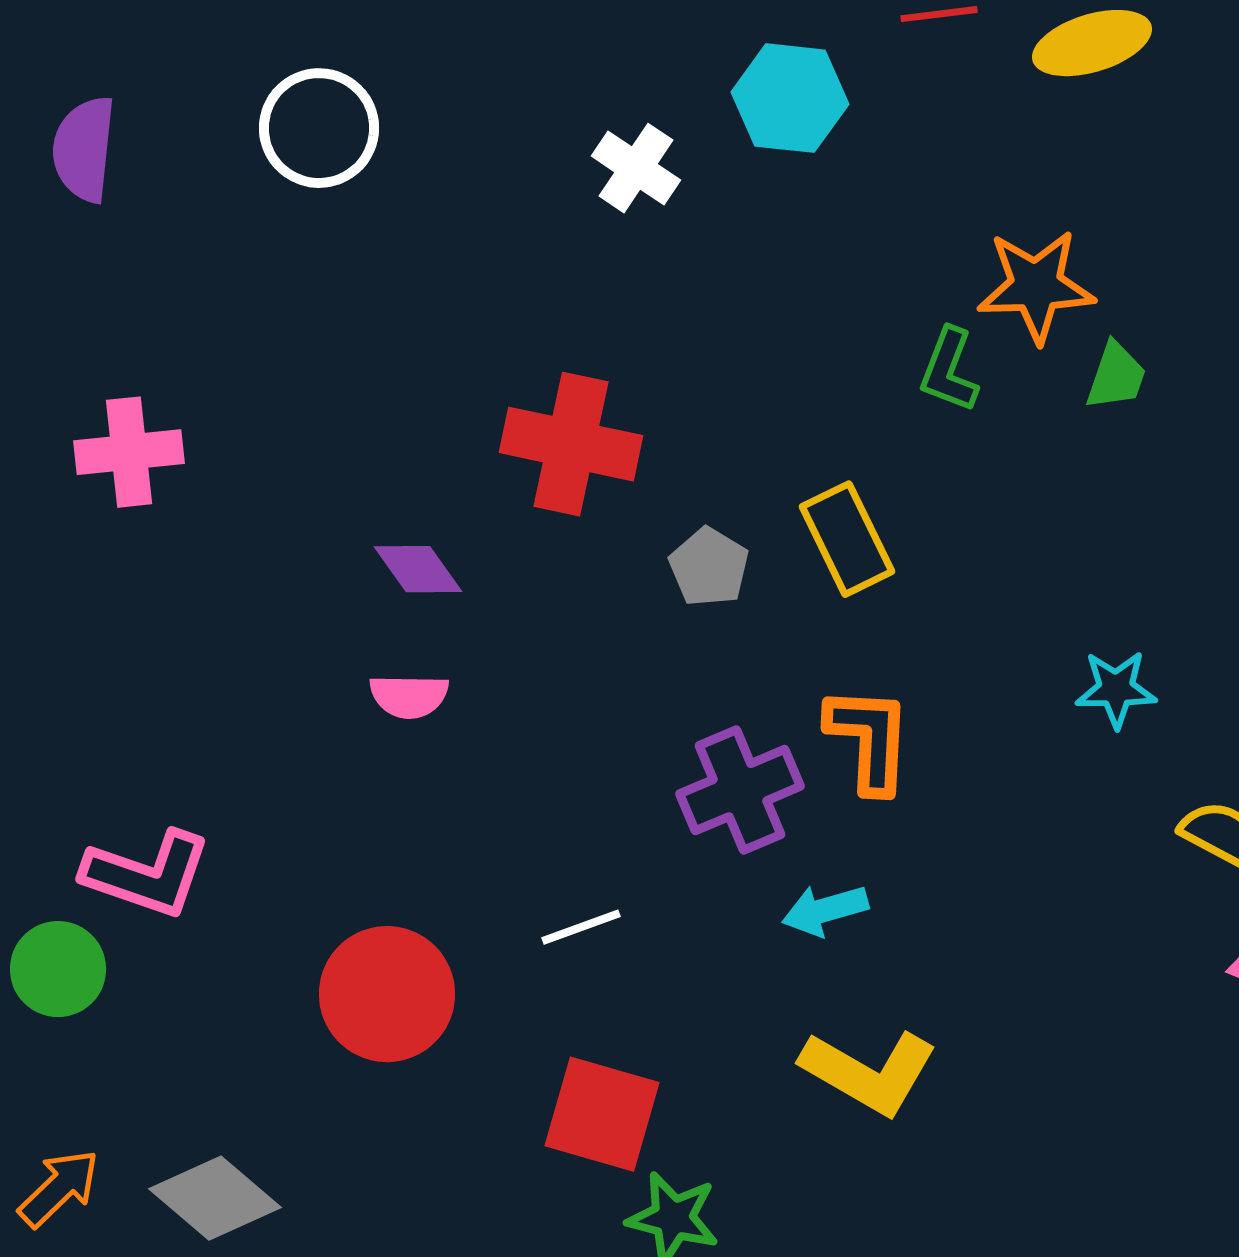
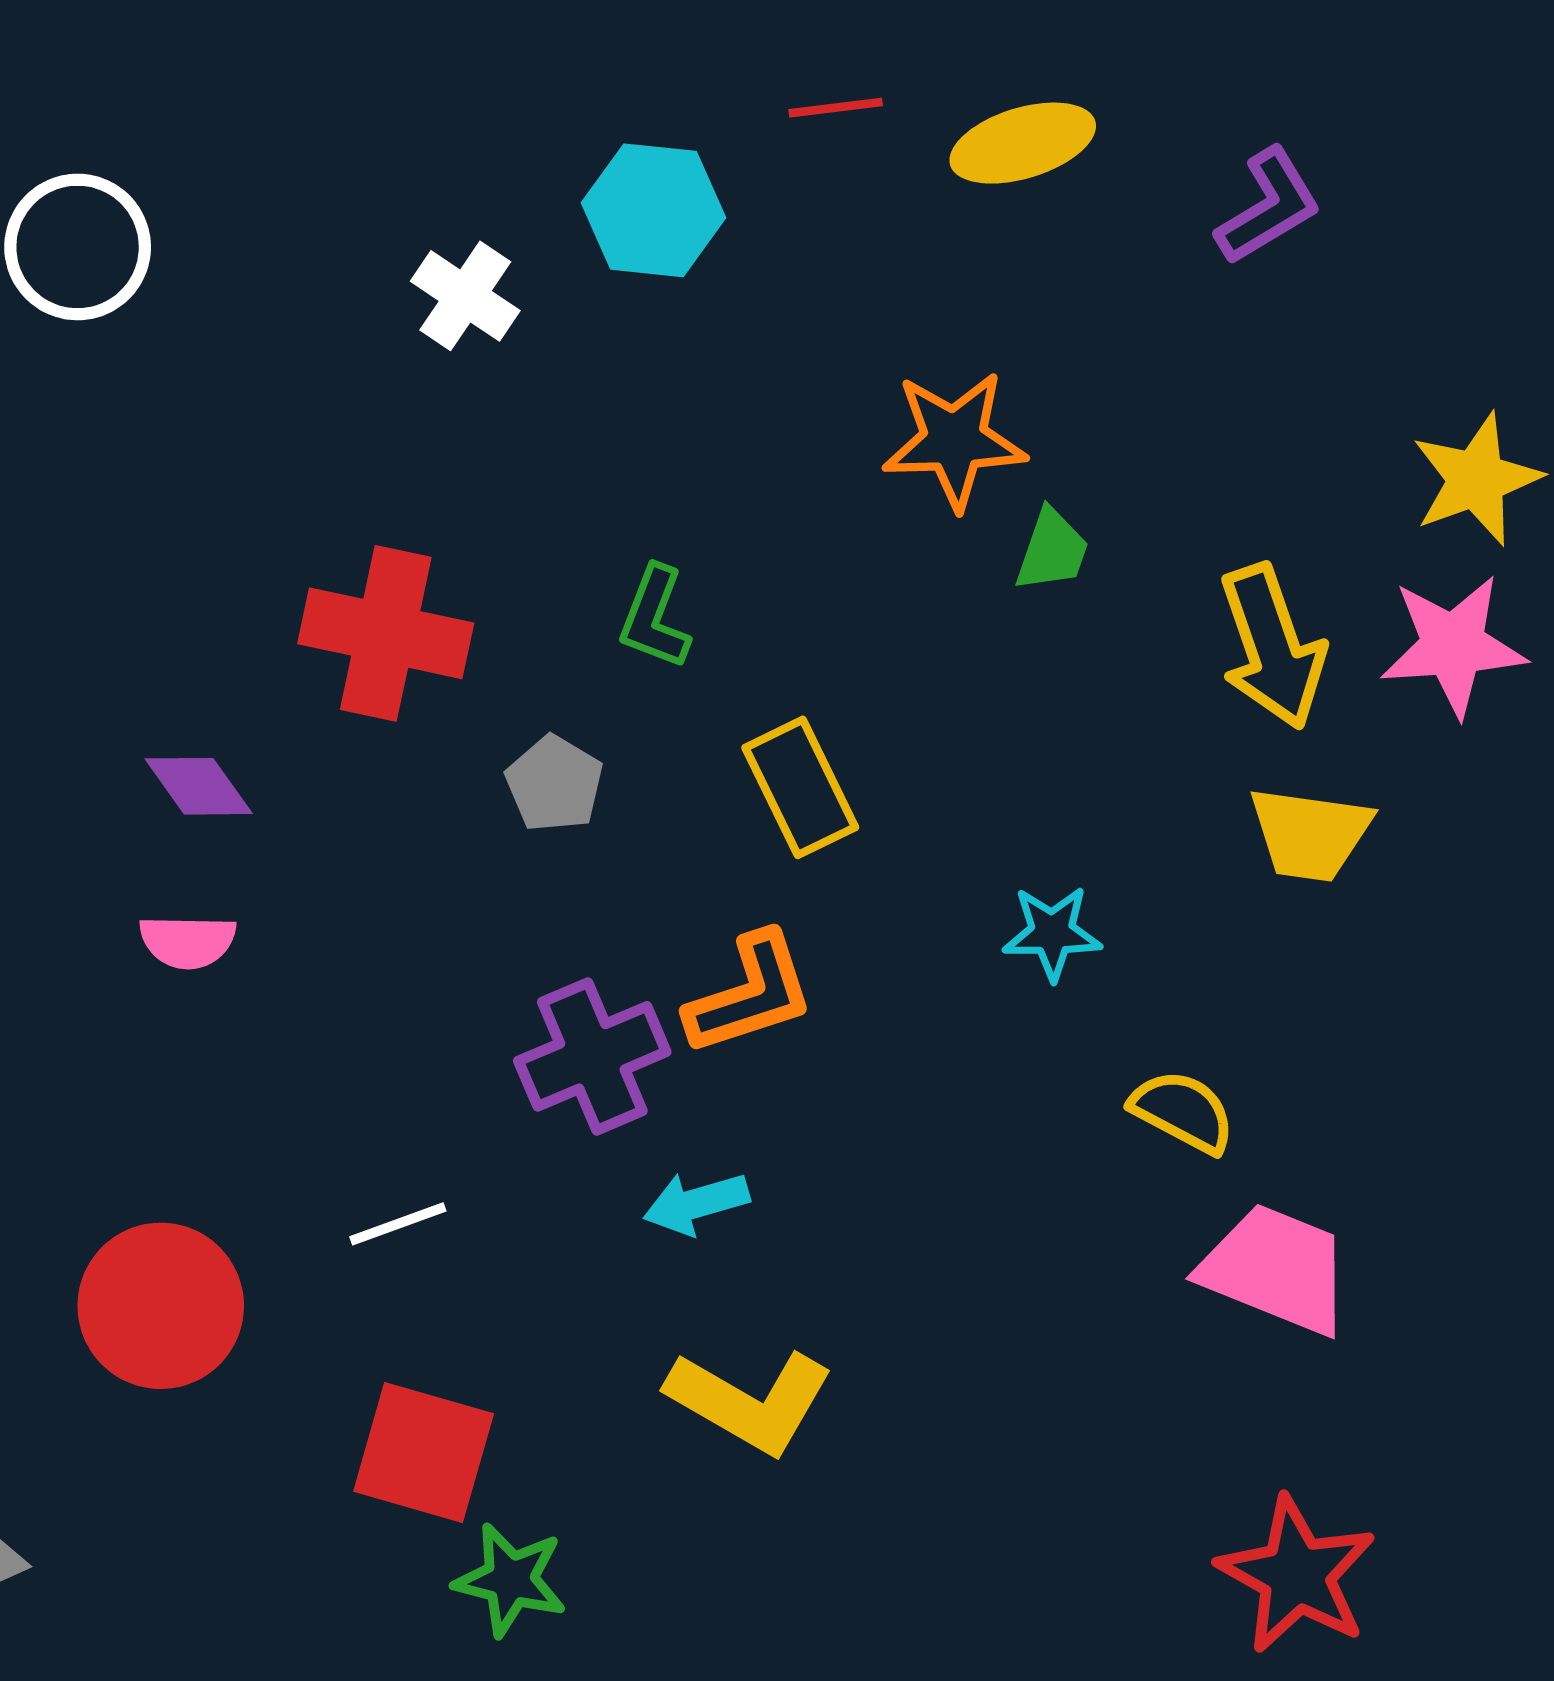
green L-shape: (949, 370) -> (655, 617), moved
yellow rectangle: (847, 539) -> (800, 787), moved
orange L-shape: (869, 739) -> (750, 994), turned 69

